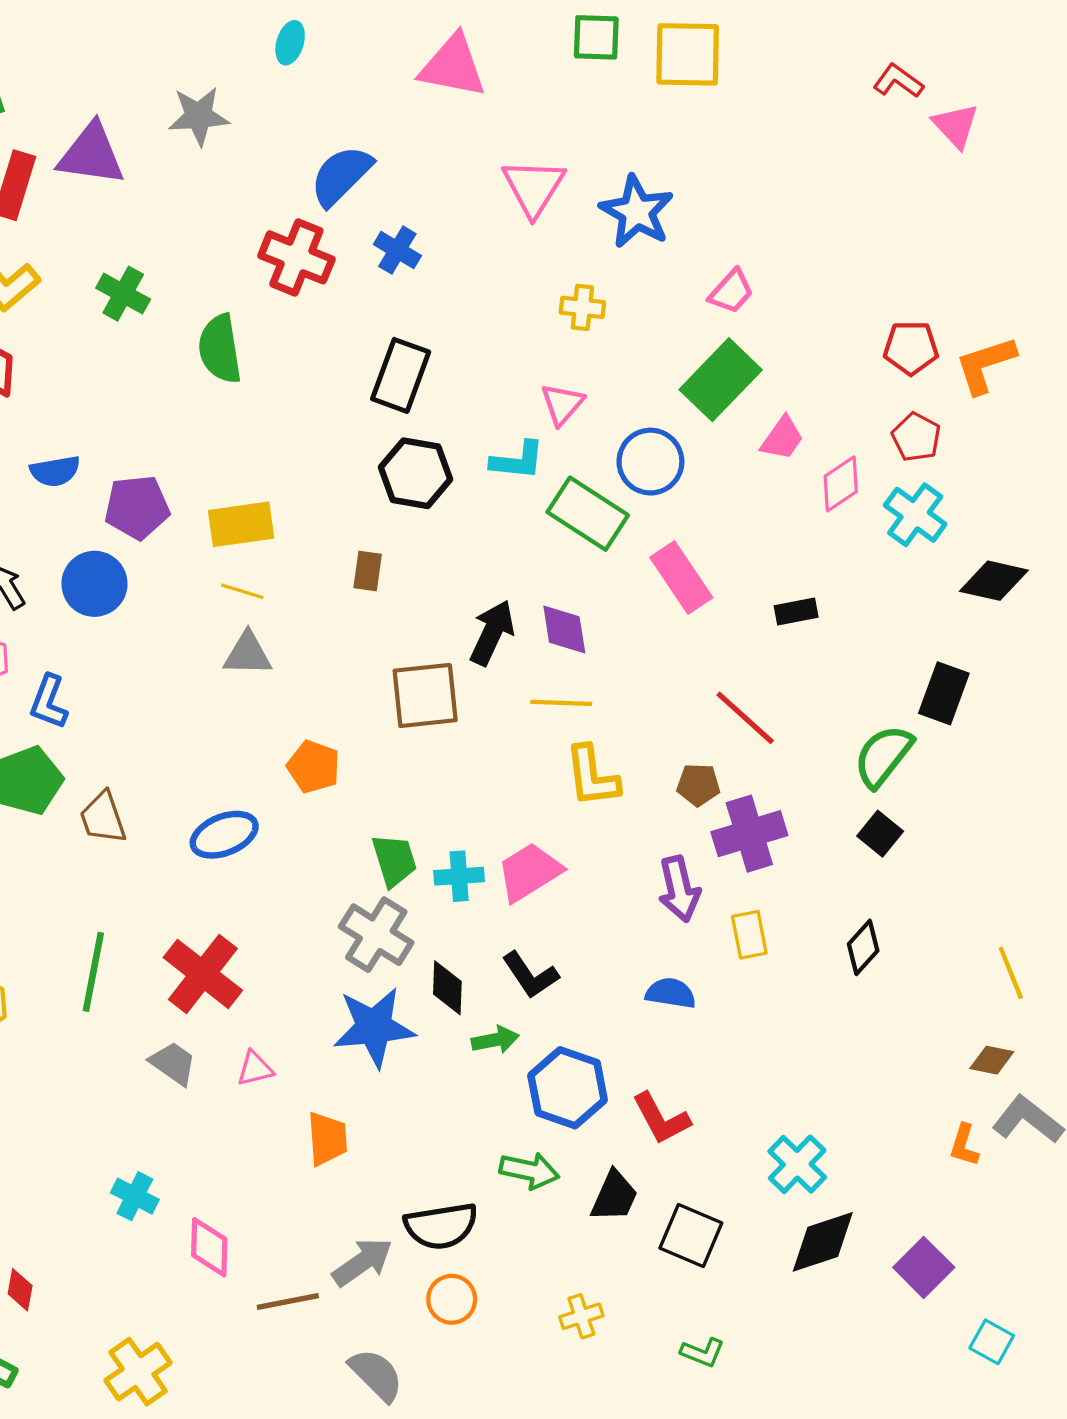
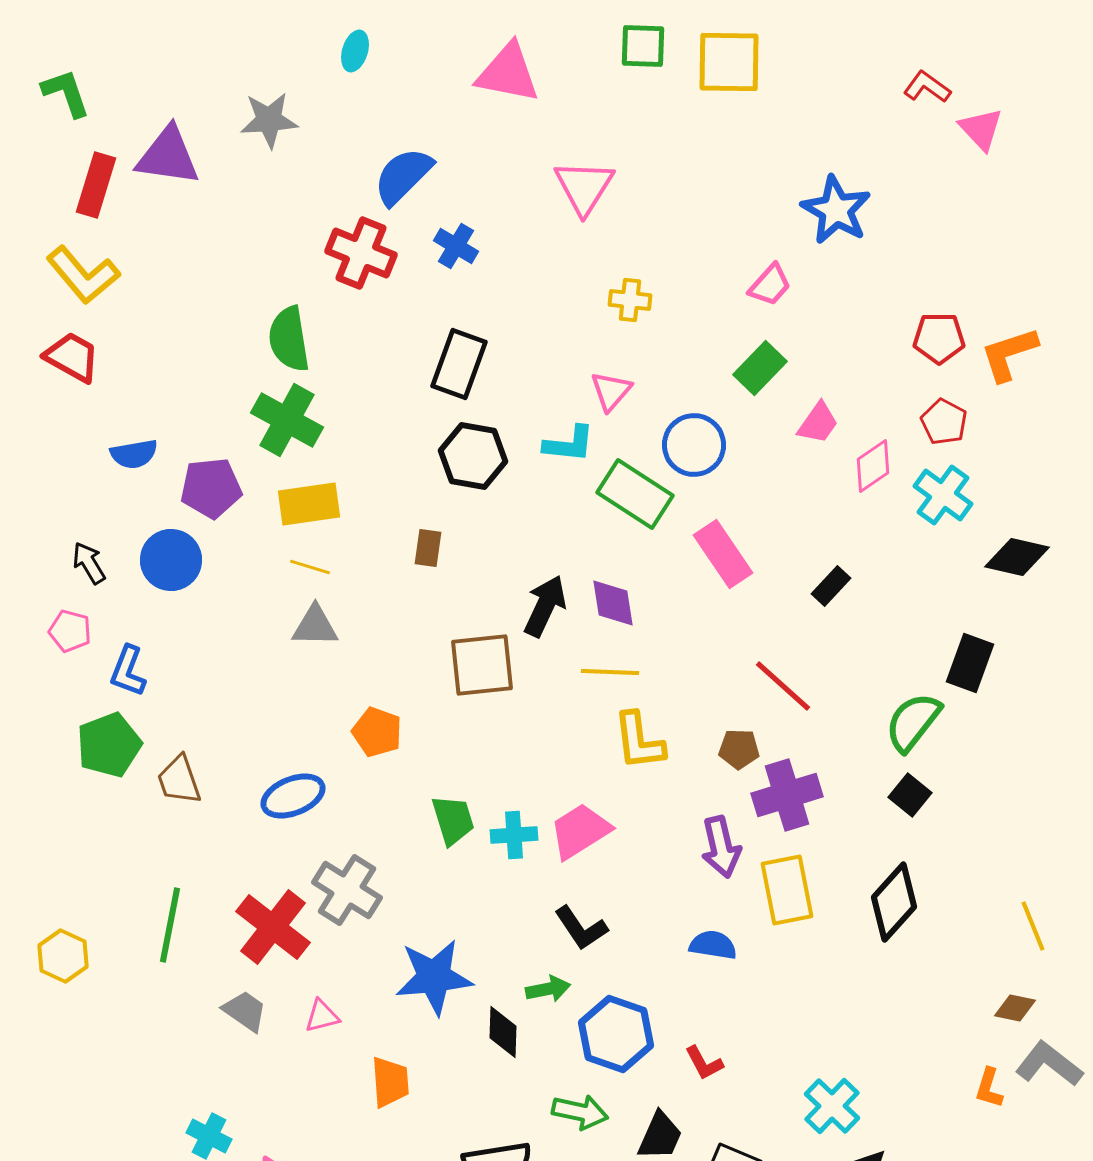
blue star: (637, 212) -> (836, 210), moved
green cross: (123, 294) -> (287, 420), moved, size x1.4
green rectangle: (721, 380) -> (760, 368), size x0.7
black rectangle: (796, 611) -> (831, 586), turned -36
gray cross: (376, 935) -> (347, 890), moved
yellow rectangle: (749, 935) -> (787, 890), size x1.5
black diamond: (863, 947) -> (894, 902), size x1.5
black diamond: (447, 988) -> (503, 1032), moved
red L-shape: (661, 1119) -> (704, 1063), size x0.7

